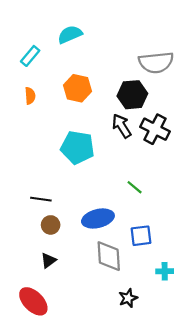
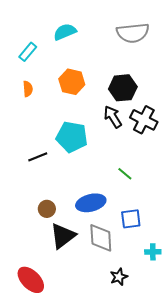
gray semicircle: (156, 62) -> (133, 33), moved
black line: (41, 199) -> (38, 157), moved, turned -30
black triangle: (48, 260) -> (63, 236), moved, size x1.8

